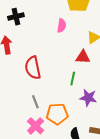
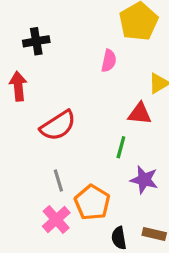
red semicircle: (33, 68) -> (58, 126), turned -115
orange pentagon: (57, 114) -> (92, 203), turned 30

